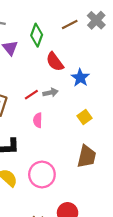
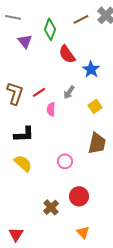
gray arrow: (50, 93) -> (69, 92), moved, turned 136
red line: (31, 95) -> (39, 92), moved
pink circle: (42, 174) -> (65, 161), moved, size x0.6

